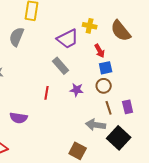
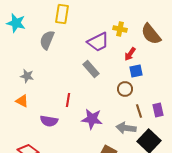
red arrow: (100, 51) -> (130, 54), turned 64
brown circle: (104, 86) -> (125, 89), moved
purple star: (77, 90) -> (92, 119), moved, size x1.5
red line: (47, 93) -> (68, 100), moved

